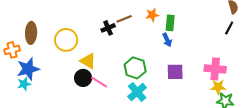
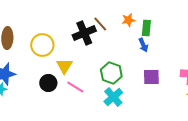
brown line: (124, 19) -> (100, 24), turned 70
black cross: (108, 28) -> (84, 33), size x1.6
yellow triangle: (88, 61) -> (64, 66), turned 30
black circle: (83, 78) -> (48, 83), moved

